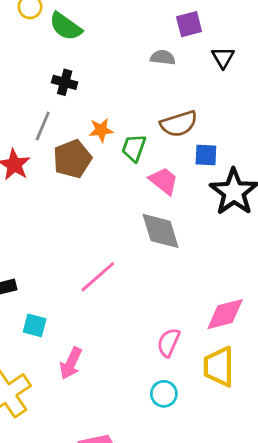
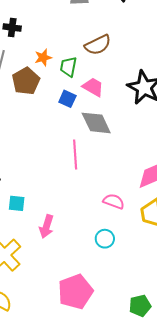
blue square: (206, 155) -> (67, 99), moved, turned 30
pink line: (98, 277) -> (75, 155), moved, turned -44
pink semicircle: (168, 343) -> (114, 201), turned 95
cyan circle: (164, 394) -> (105, 239), moved

